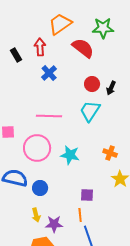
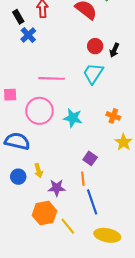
blue cross: (49, 73) -> (28, 35), moved
blue circle: (40, 188) -> (18, 177), moved
purple square: (87, 195) -> (90, 158), turned 32
yellow arrow: (36, 215) -> (38, 171), moved

